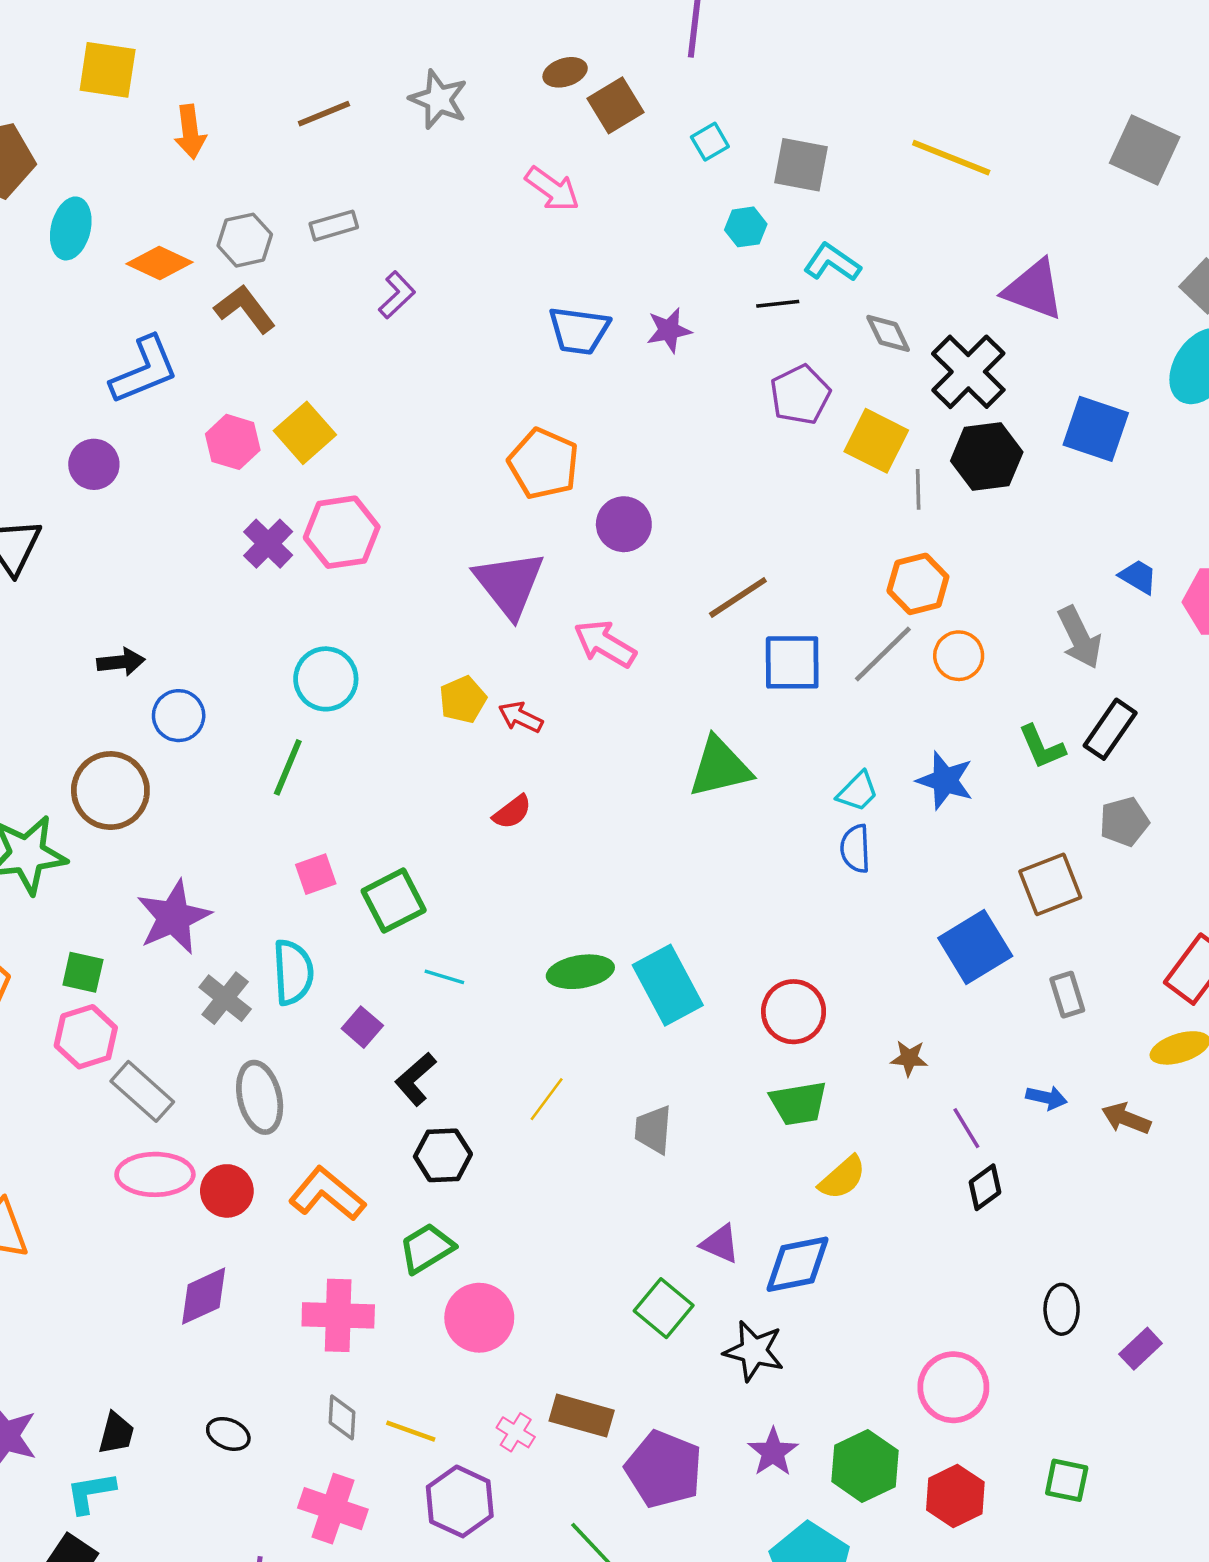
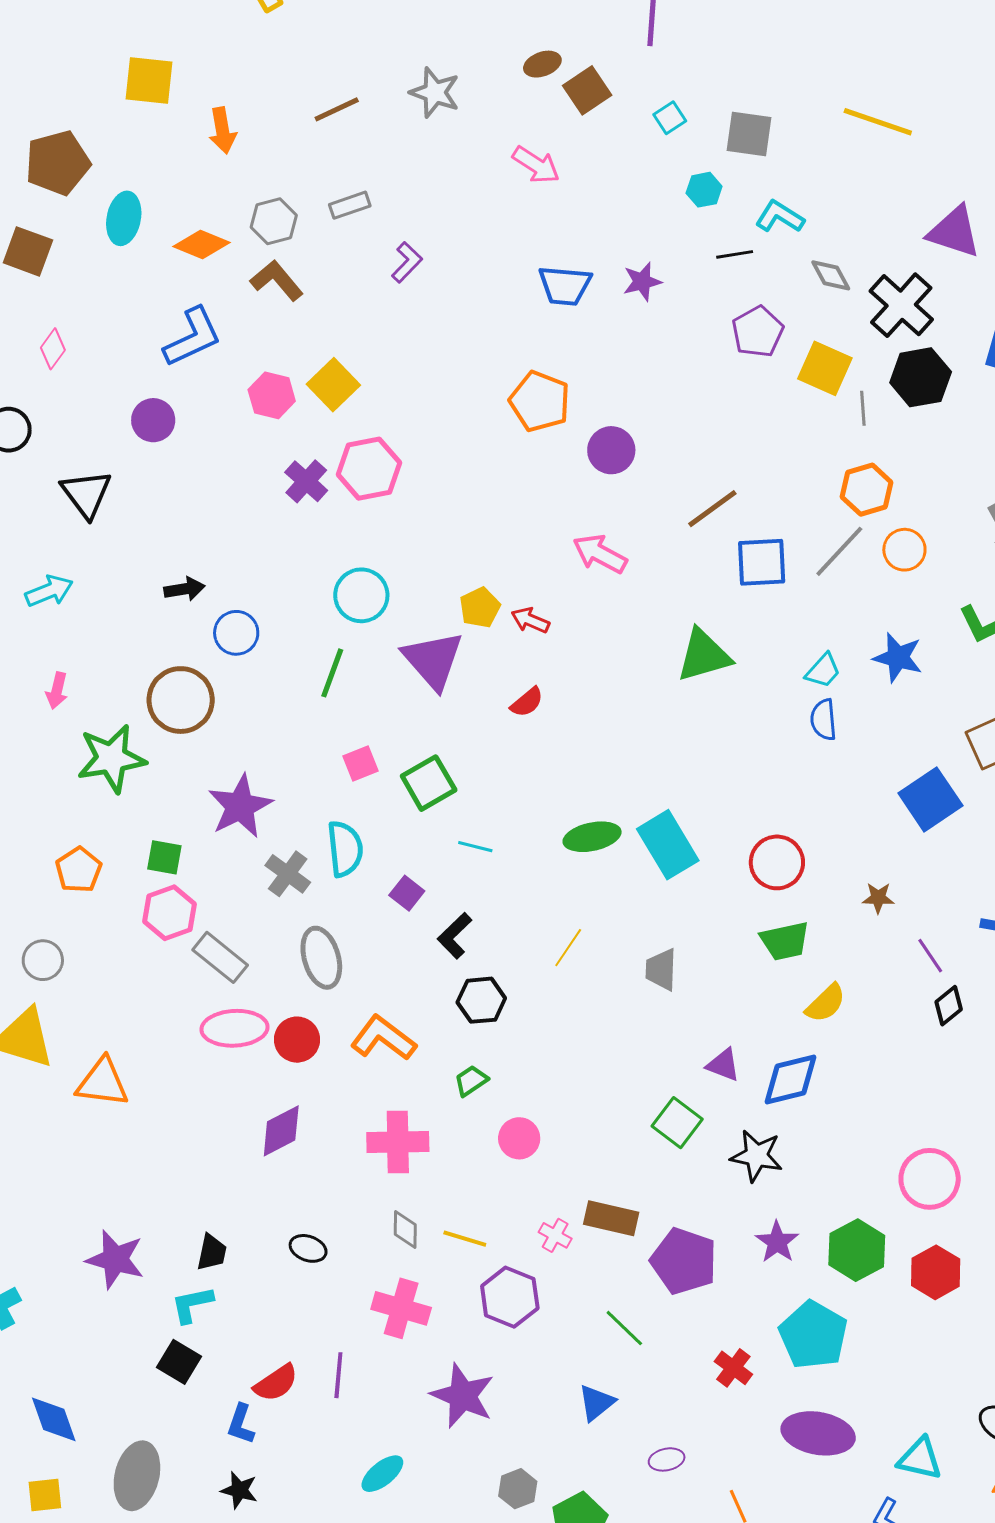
purple triangle: (509, 584) -> (433, 660), moved
green trapezoid: (427, 1248) -> (471, 1081), size x0.7
pink circle: (479, 1318) -> (519, 1138), size x0.7

